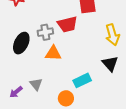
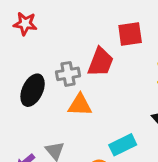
red trapezoid: (67, 24) -> (101, 62), turned -55

